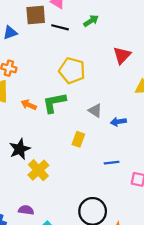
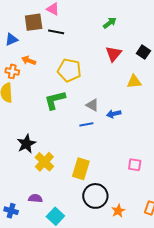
green arrow: (91, 21) -> (110, 23), moved
orange arrow: (29, 105) -> (29, 60), moved
yellow rectangle: (78, 139) -> (81, 169), moved, size x1.5
blue line: (112, 163) -> (86, 124), moved

